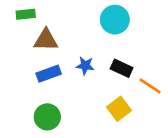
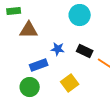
blue rectangle: (49, 74) -> (39, 65), moved
yellow square: (119, 109) -> (70, 83), moved

